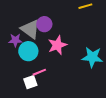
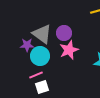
purple circle: (44, 24) -> (64, 33), moved
pink line: (39, 72) -> (36, 75), moved

